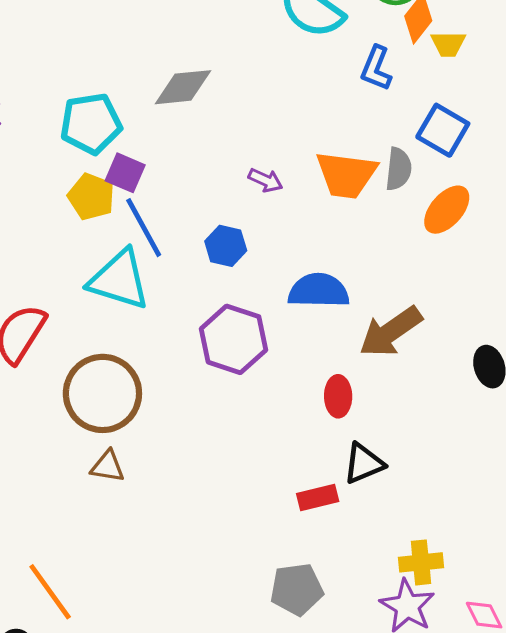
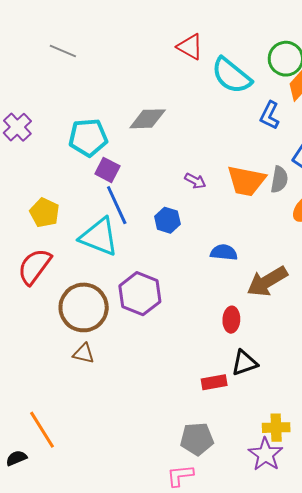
yellow pentagon: (91, 197) -> (45, 213), moved
blue semicircle: (319, 291) -> (224, 252), size x0.7
purple hexagon: (233, 339) -> (140, 294), moved

